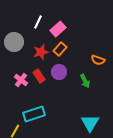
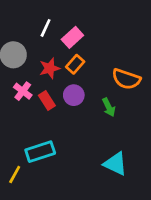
orange semicircle: (98, 60) -> (126, 79), size x1.5
pink cross: (21, 80) -> (23, 91), moved
cyan triangle: (90, 123) -> (115, 164), turned -36

